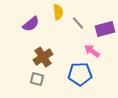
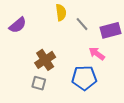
purple semicircle: (31, 24) -> (18, 25), moved

